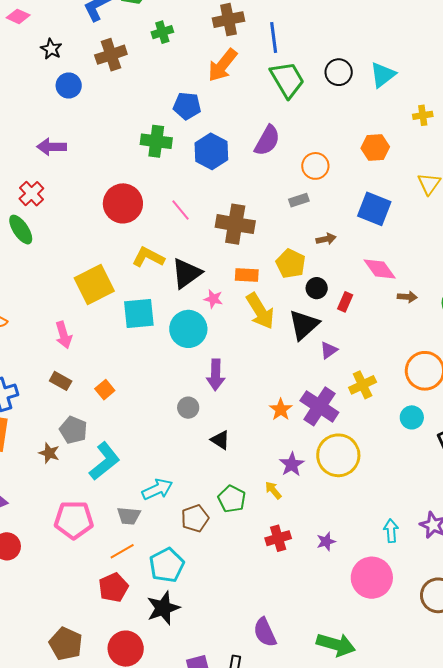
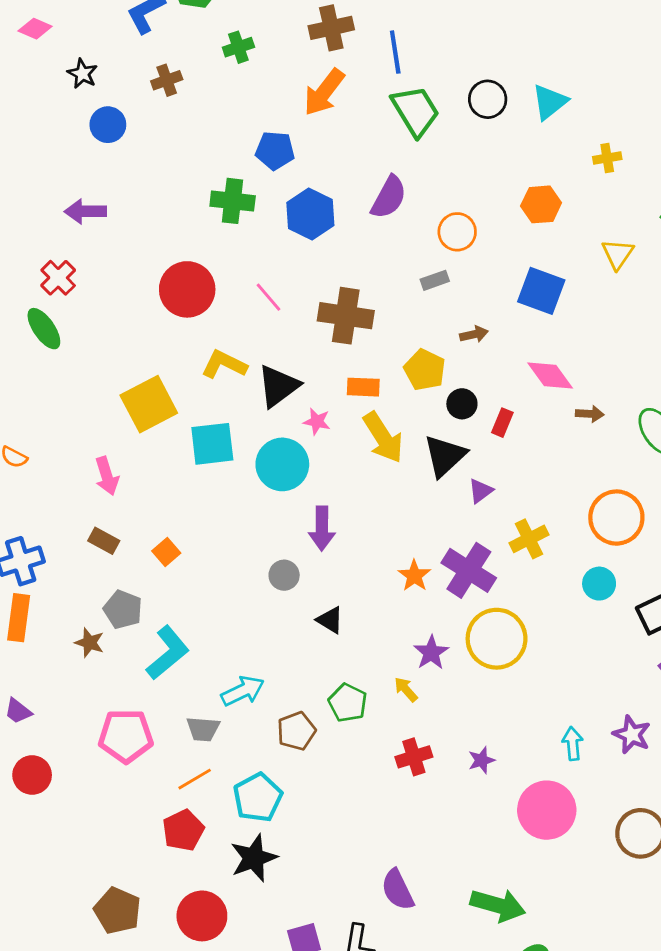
brown cross: (111, 55) -> (167, 80), size x0.7

